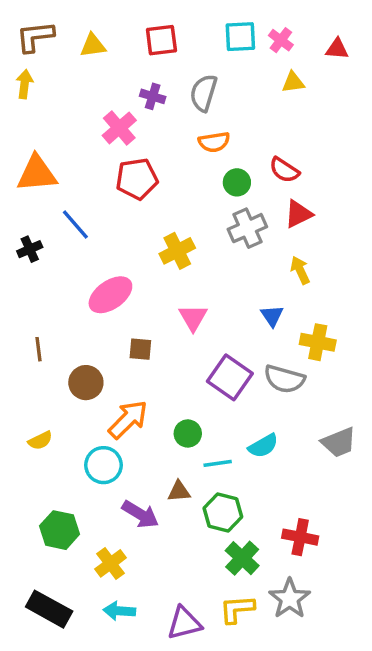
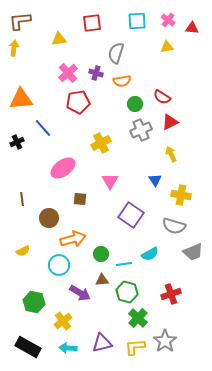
pink cross: (281, 40) -> (168, 20), moved
yellow triangle: (93, 45) -> (59, 39), moved
purple cross: (153, 96) -> (96, 73), moved
gray semicircle: (284, 379) -> (174, 226), moved
orange arrow: (128, 419) -> (73, 239), turned 30
green circle: (188, 433) -> (101, 254), moved
red cross: (300, 537) -> (171, 294), moved, turned -30
purple triangle: (184, 623) -> (102, 343), moved

